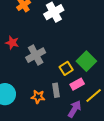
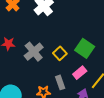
yellow square: (66, 68) -> (60, 53), moved

